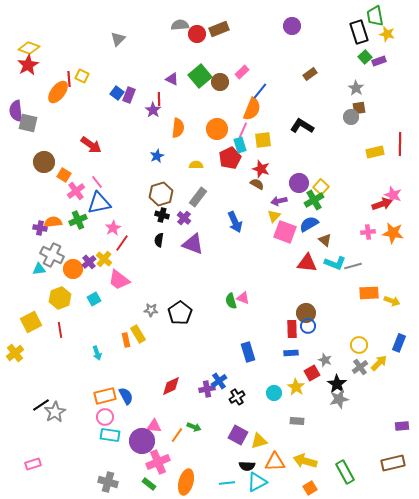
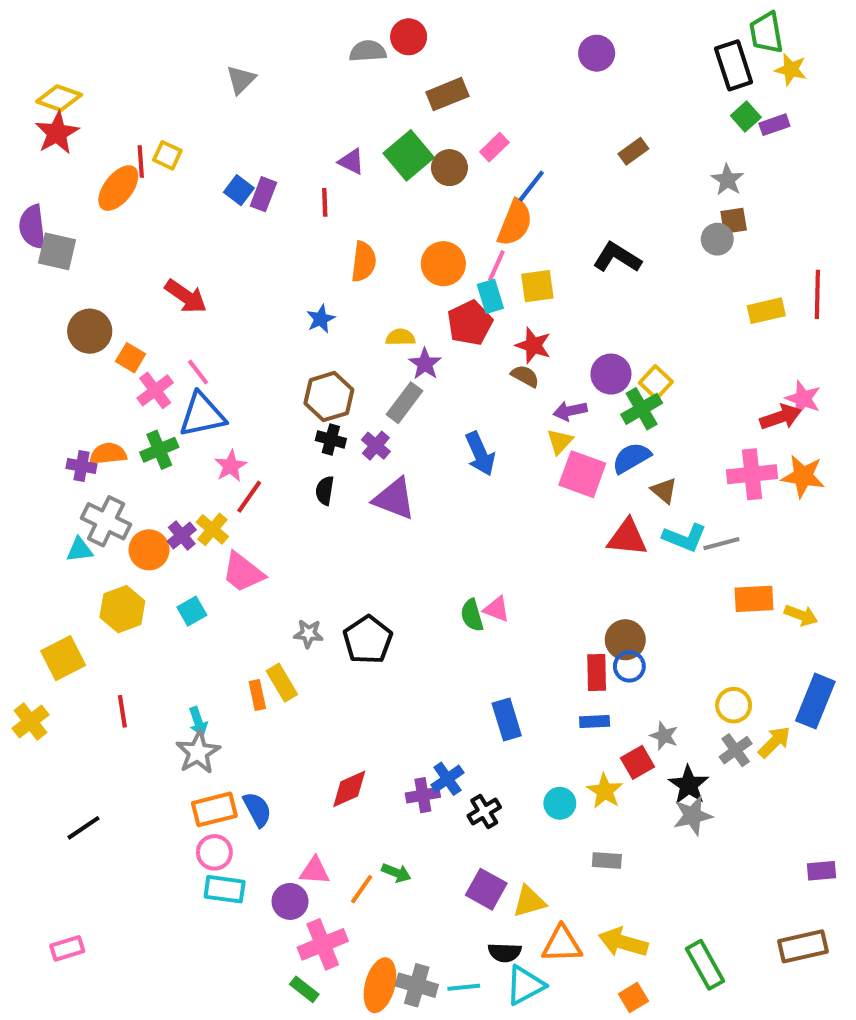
brown rectangle: (219, 29) -> (447, 94), moved
red circle: (197, 34) -> (409, 37), moved
purple star: (153, 110) -> (425, 364), moved
pink cross: (368, 232) -> (752, 474), size x1.6
red line: (60, 330) -> (122, 711), moved
blue rectangle: (399, 343) -> (815, 701), size x1.4
gray star: (55, 412) -> (198, 752), moved
purple circle: (142, 441) -> (290, 901), size x0.7
gray cross: (108, 482) -> (417, 985), moved

